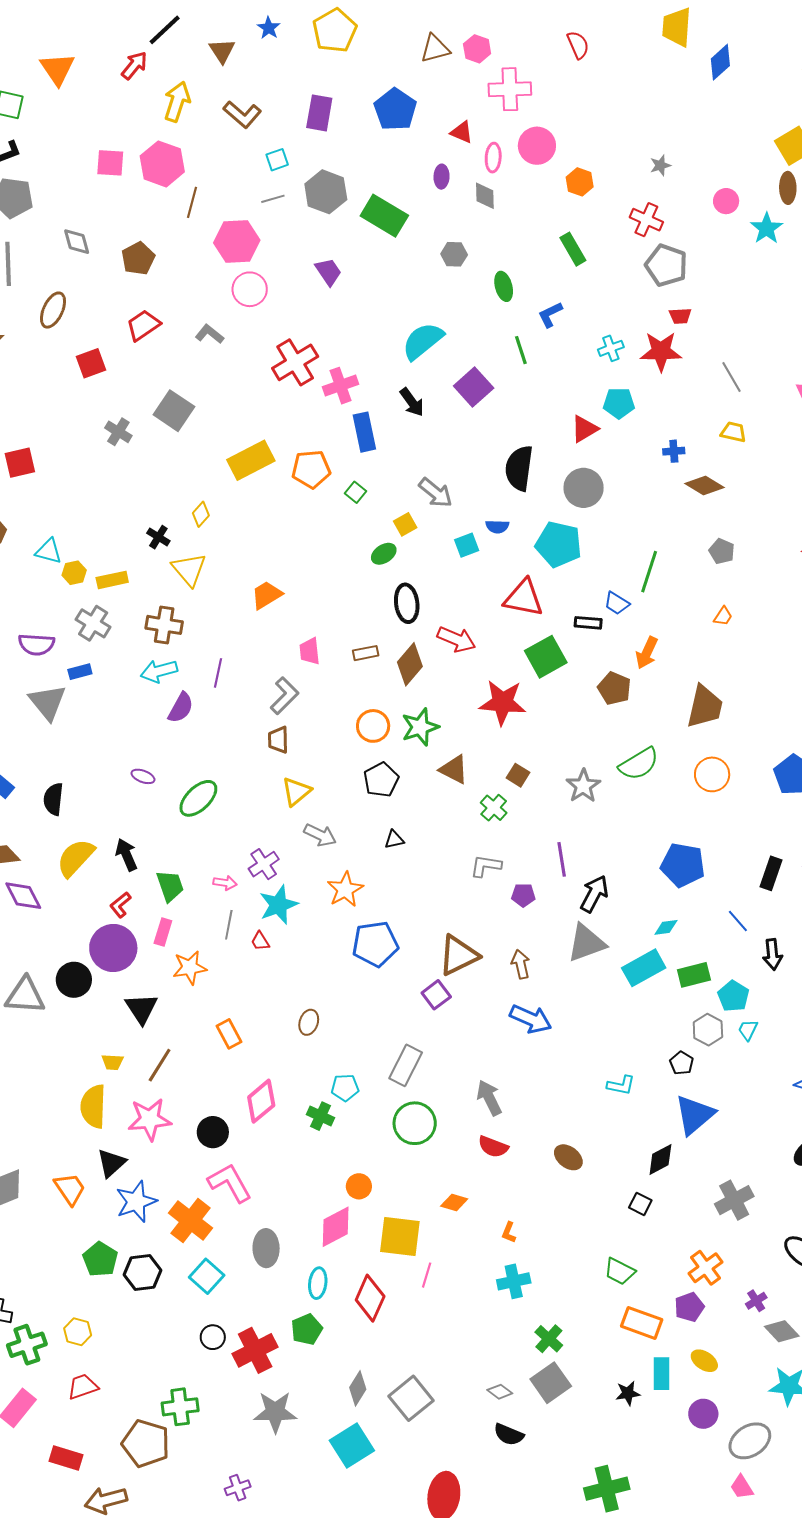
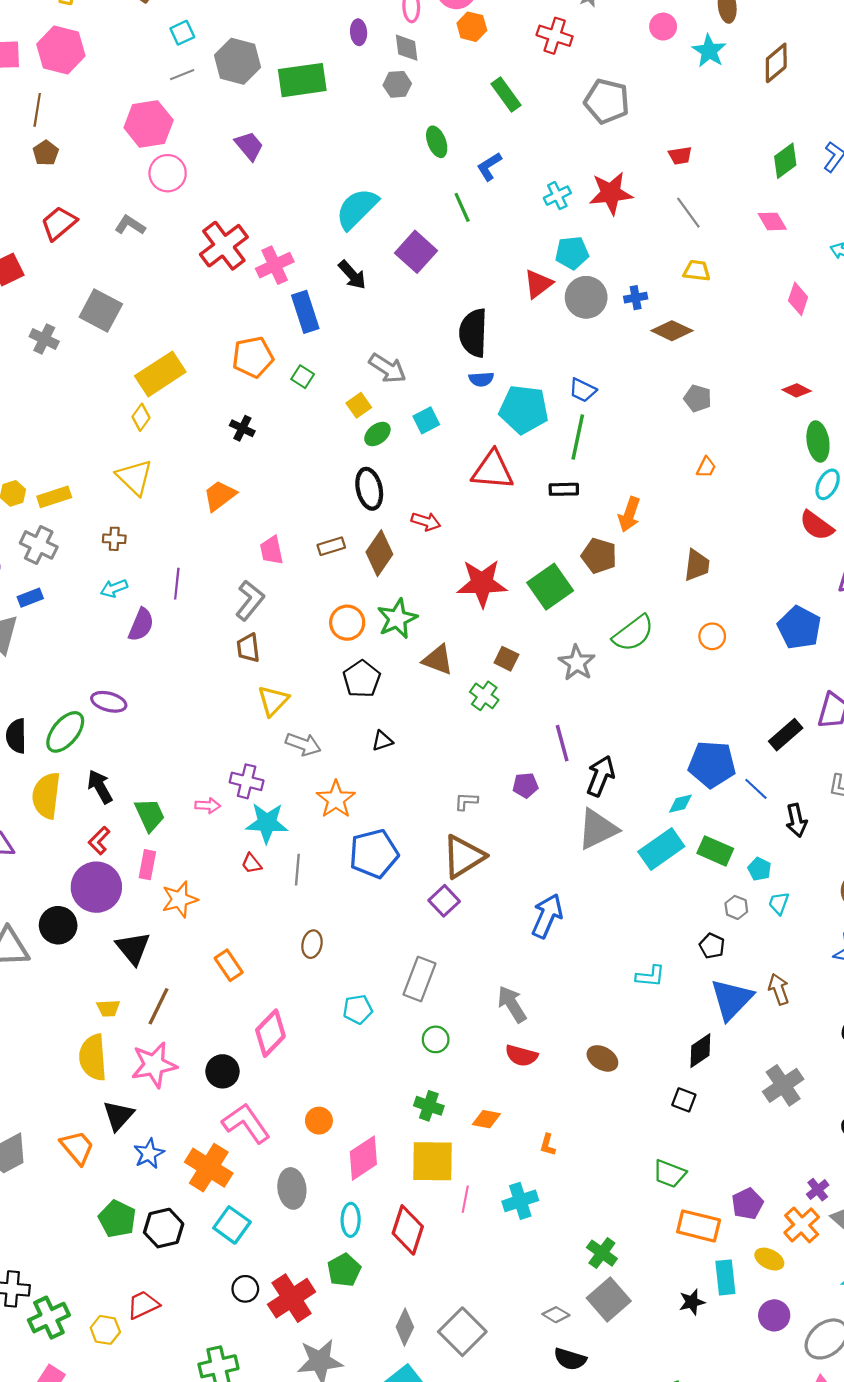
orange hexagon: (580, 182) -> (472, 27), moved
brown line: (192, 202) -> (37, 110), moved
green rectangle: (384, 216) -> (302, 80), turned -33
red cross: (646, 220) -> (555, 36), moved
gray hexagon: (454, 254) -> (397, 84), moved
brown pentagon: (138, 258) -> (46, 153), size x0.7
red trapezoid: (680, 316) -> (680, 156), moved
yellow rectangle: (251, 460) -> (160, 374), moved
gray circle: (584, 488) -> (586, 297), moved
blue semicircle: (497, 527) -> (481, 379), moved
black cross: (158, 537) -> (242, 428), moved
green ellipse: (384, 554) -> (377, 434), moved
green line: (649, 572) -> (578, 437), moved
blue trapezoid: (617, 603) -> (583, 390), moved
brown cross: (164, 625) -> (114, 539), size x0.6
red arrow: (456, 639) -> (426, 521), size x0.7
green square: (546, 657) -> (550, 587), moved
cyan arrow: (159, 671) -> (114, 588), size x0.7
brown trapezoid: (705, 707) -> (697, 565), size x0.7
orange circle: (712, 774) -> (712, 636), size x0.7
purple ellipse: (143, 776) -> (109, 702), size x1.4
green ellipse: (198, 798) -> (65, 732), moved
yellow semicircle: (76, 858) -> (46, 796), turned -30
purple cross: (264, 864) -> (247, 781), turned -36
blue pentagon: (683, 865) -> (712, 764), moved
gray L-shape: (486, 866) -> (466, 801), moved, size x0.7
black rectangle: (771, 873) -> (786, 735), turned 36
cyan star: (278, 905) -> (267, 823), turned 30
gray line: (229, 925) -> (297, 870), moved
brown arrow: (521, 964) -> (779, 989), moved
green rectangle: (694, 975) -> (715, 851), turned 44
cyan pentagon: (733, 996) -> (759, 869), size x0.7
blue arrow: (531, 1019) -> (547, 916), turned -84
gray hexagon: (708, 1030) -> (736, 907), size x0.7
green cross: (321, 1116) -> (429, 1106), moved
green circle: (415, 1123) -> (436, 1039), size x0.6
orange circle: (359, 1186) -> (319, 1121), moved
blue star: (136, 1202) -> (149, 1154), size x0.7
orange cross: (706, 1268) -> (802, 1225), moved
cyan cross: (514, 1281) -> (520, 1201), moved
yellow hexagon: (78, 1332) -> (105, 1330), moved
red trapezoid: (83, 1387) -> (143, 1305), moved

